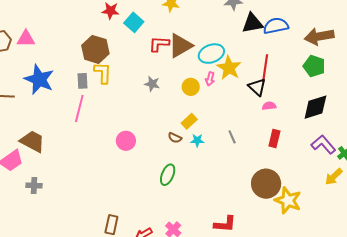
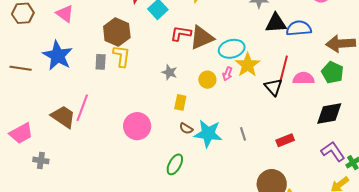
pink triangle: (26, 39) -> (65, 14), moved, turned 30
pink semicircle: (269, 106) -> (303, 78), moved, size x1.5
pink line: (79, 108) -> (82, 108), moved
yellow rectangle: (189, 121) -> (180, 102), moved, turned -42
red rectangle: (274, 139) -> (285, 140), turned 48
cyan star: (197, 140) -> (208, 134), size x2.0
brown trapezoid: (32, 141) -> (63, 117), moved
pink circle: (126, 141) -> (137, 126), size x1.4

